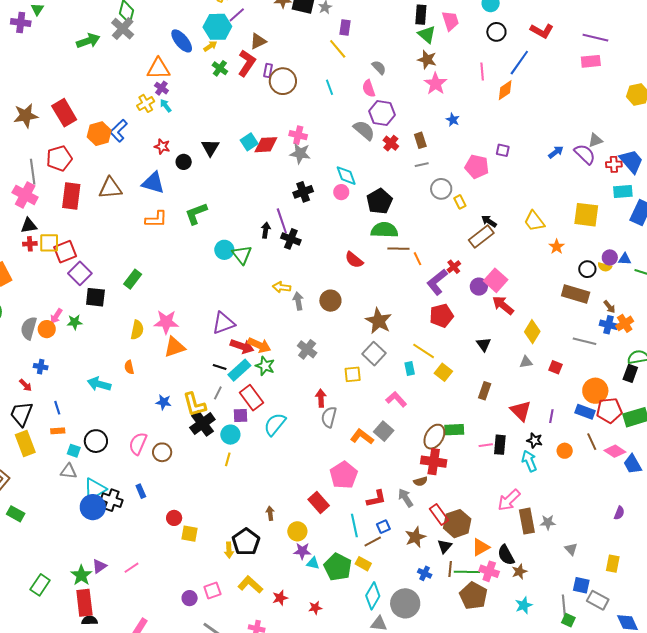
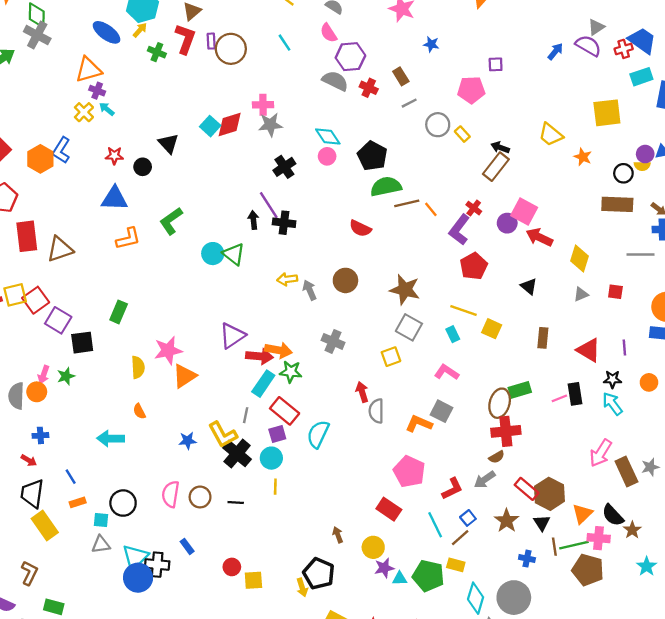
brown triangle: (110, 188) -> (60, 249), moved
black line: (220, 367) -> (236, 503), moved
gray arrow: (406, 498) -> (485, 480), turned -78

